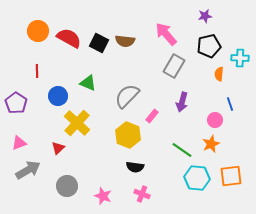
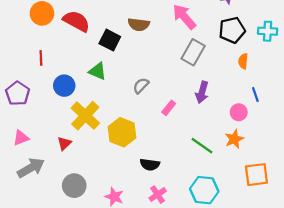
black square: (99, 43) -> (110, 40), moved
cyan cross: (240, 58) -> (268, 31), moved
gray semicircle: (127, 96) -> (141, 86), size x0.6
yellow hexagon: (128, 135) -> (122, 132), moved
cyan hexagon: (197, 178) -> (204, 190), moved
pink cross: (142, 194) -> (158, 195), turned 35

